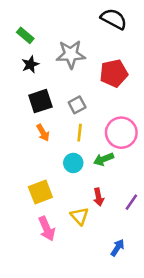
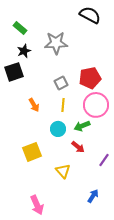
red pentagon: (114, 73) -> (90, 78), moved
black square: (40, 101) -> (14, 72), moved
red arrow: (99, 197) -> (78, 147), moved, turned -40
pink arrow: (47, 229) -> (37, 205), moved

